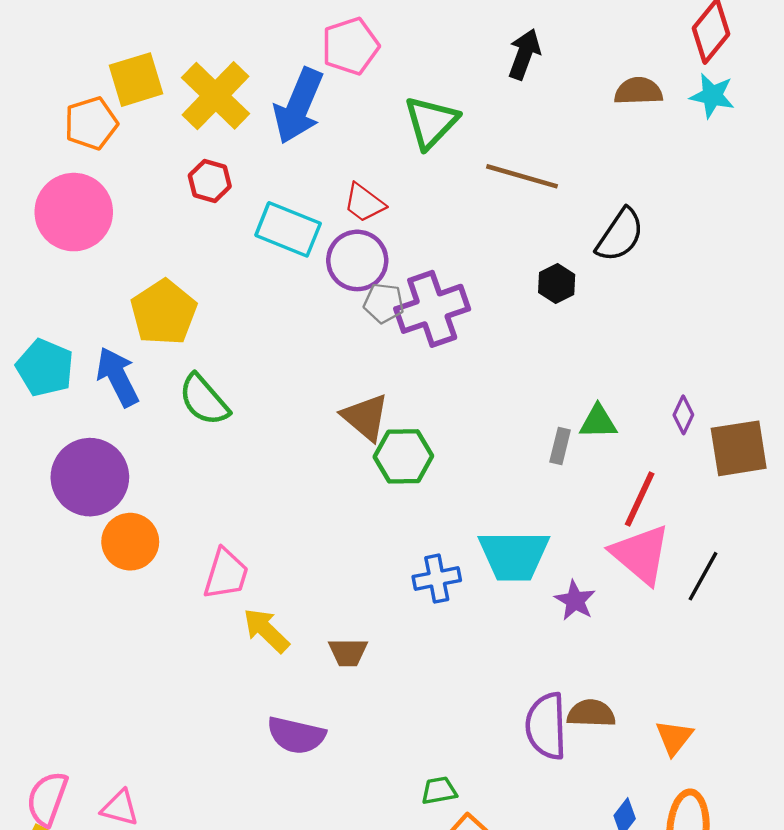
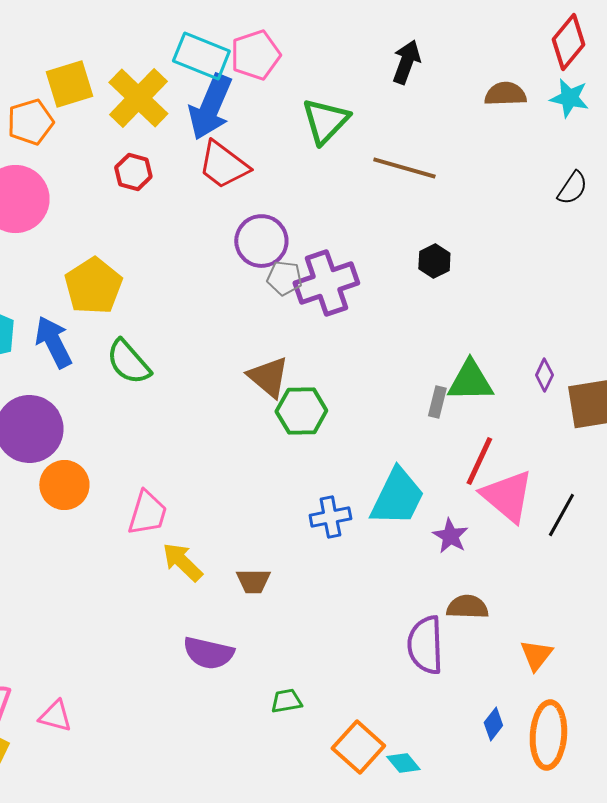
red trapezoid: (364, 203) -> (223, 165), moved, size x1.4
cyan rectangle: (288, 229) -> (201, 56), moved
black semicircle: (620, 235) -> (572, 188), moved, size x0.7
green triangle: (598, 422) -> (470, 381), size x1.4
red line: (640, 499) -> (479, 461), moved
cyan trapezoid: (514, 555) -> (397, 497), turned -64
brown semicircle: (591, 713) -> (467, 607), moved
green trapezoid: (439, 791) -> (286, 701), moved

